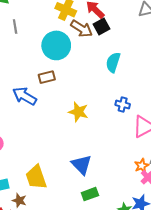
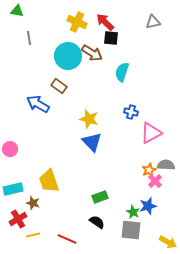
black square: (102, 27) -> (111, 38), turned 35
brown arrow: (82, 29) -> (92, 53), moved
brown rectangle: (47, 77) -> (59, 86), turned 49
blue triangle: (82, 165) -> (92, 142), moved

